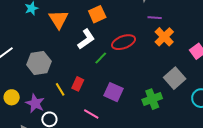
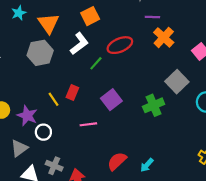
gray hexagon: (39, 63) -> (40, 53), moved
purple square: (113, 92) -> (111, 100), turned 30
pink line: (91, 114) -> (88, 124), turned -35

